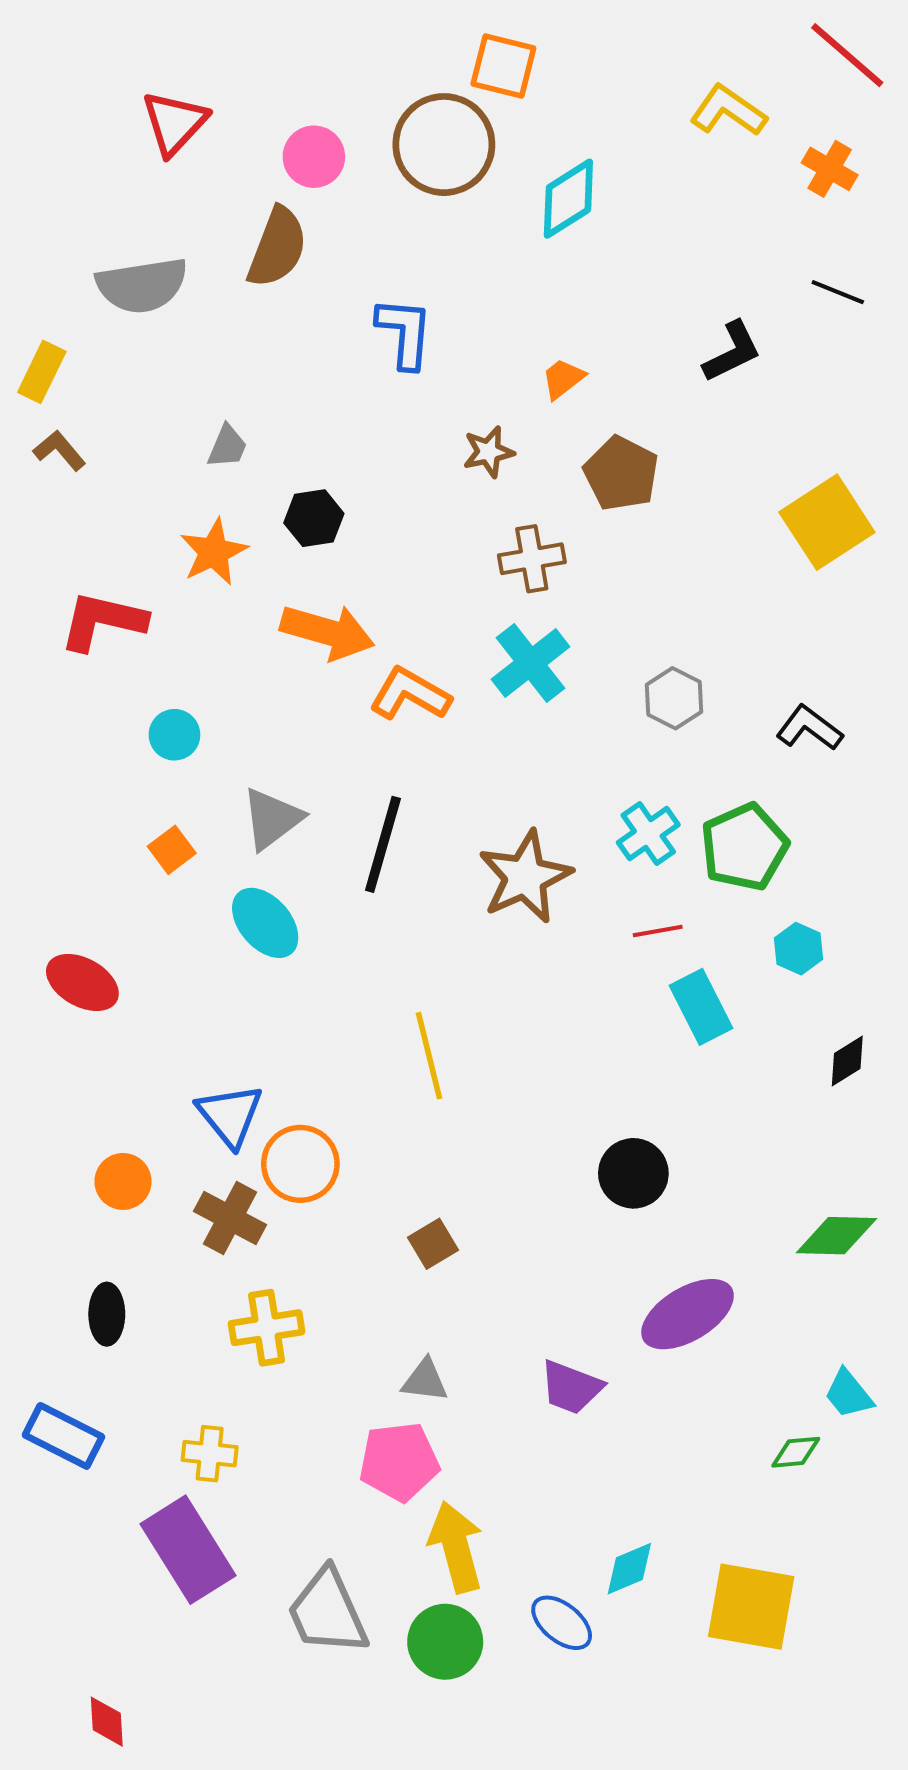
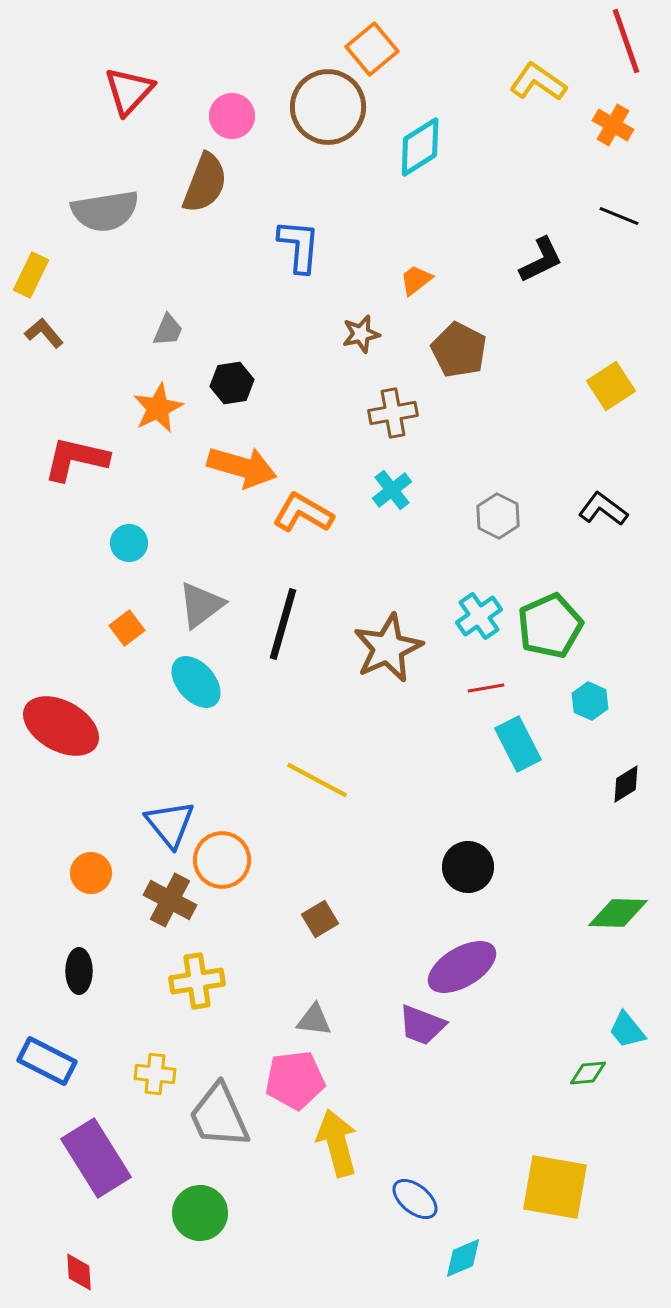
red line: (847, 55) -> (626, 41), turned 30
orange square: (503, 66) -> (372, 49), turned 36
yellow square: (827, 522) -> (611, 386), size x0.7
cyan cross: (530, 663) -> (392, 490), size x0.7
black L-shape: (809, 728) -> (603, 509), moved
red ellipse: (82, 982) -> (61, 726), size x1.4
yellow line: (429, 1056) -> (317, 780), turned -48
purple ellipse: (688, 1314) -> (462, 967), moved
purple rectangle: (188, 1550) -> (96, 1158), moved
cyan diamond: (629, 1569) -> (463, 1258), moved
gray trapezoid: (327, 1612) -> (219, 1116), moved
green circle: (445, 1642) -> (200, 1213), moved

